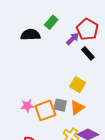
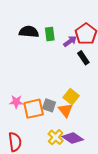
green rectangle: (51, 22) -> (50, 34), moved, turned -56
yellow square: (78, 85) -> (71, 97), moved
orange triangle: (77, 108) -> (66, 110), turned -42

